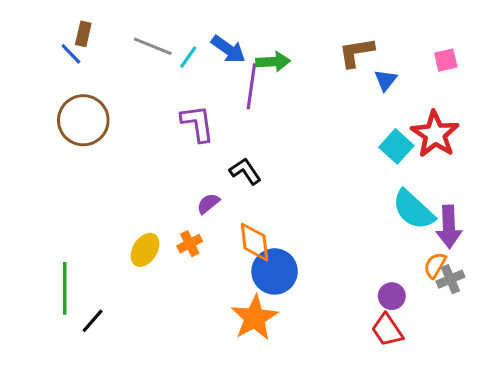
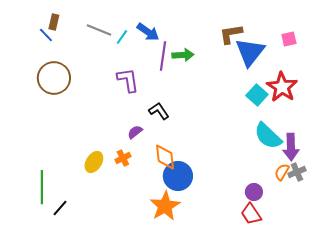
green arrow: (273, 62) -> (183, 55), moved
blue triangle: (386, 80) -> (250, 52), size x2.0
gray cross: (450, 279) -> (297, 172), moved

